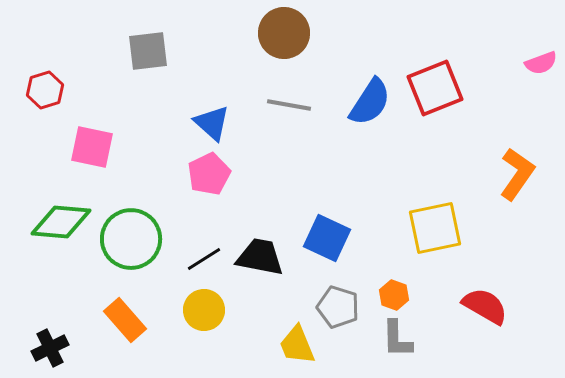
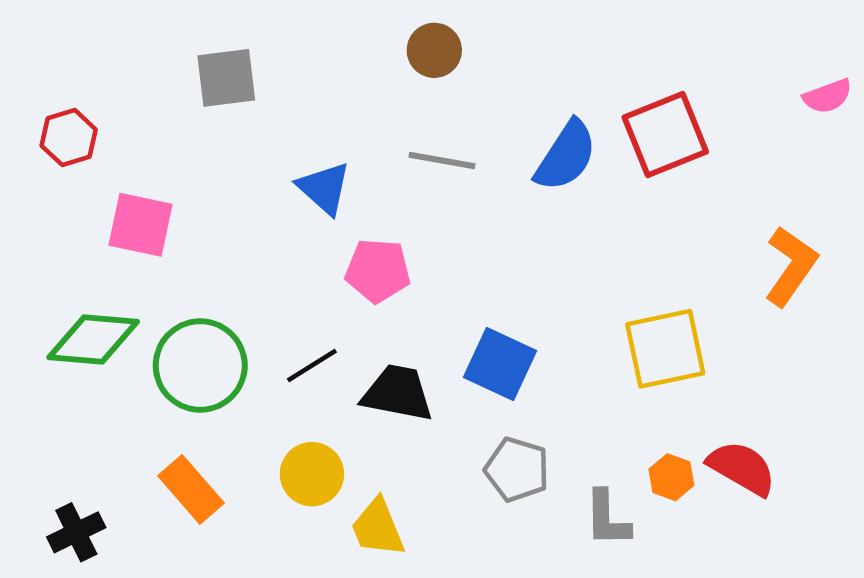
brown circle: (284, 33) -> (434, 50), size x0.7
pink pentagon: (209, 174) -> (378, 271), moved, turned 30
black line: (204, 259) -> (312, 366), moved
orange hexagon: (394, 295) -> (671, 477), moved
yellow trapezoid: (297, 345) -> (378, 528), moved

